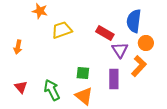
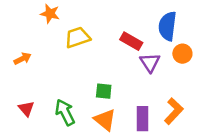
orange arrow: (18, 47) -> (22, 59), turned -128
orange L-shape: (139, 66) -> (174, 111), moved
purple rectangle: (114, 79) -> (142, 119), moved

